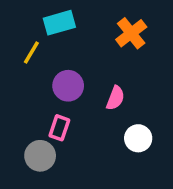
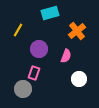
cyan rectangle: (59, 23) -> (50, 13), moved
orange cross: (131, 33) -> (77, 31), moved

